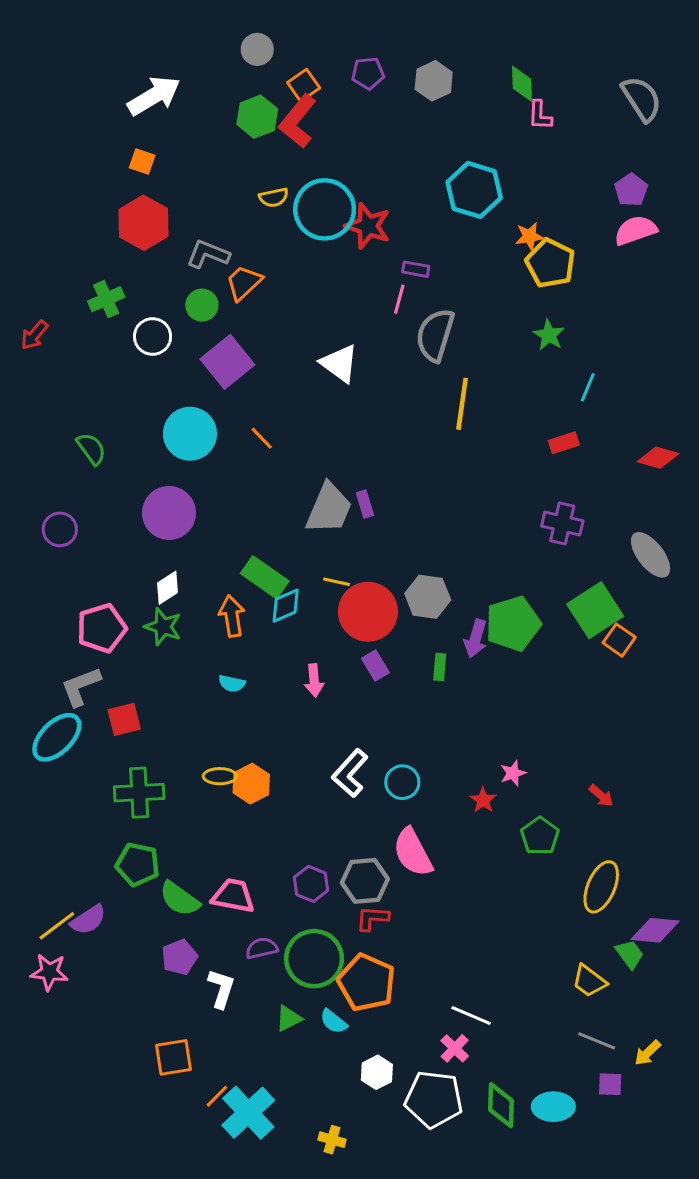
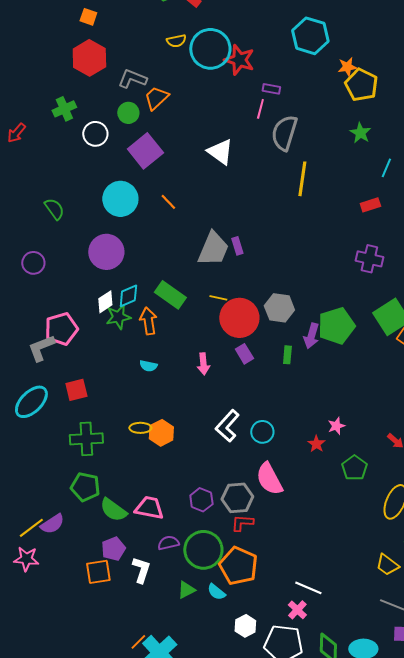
cyan diamond: (286, 606) -> (128, 296), moved
green star: (163, 627) -> (118, 317), moved, turned -30
gray L-shape: (81, 686) -> (41, 348), moved
orange square: (173, 1057) -> (98, 572), moved

